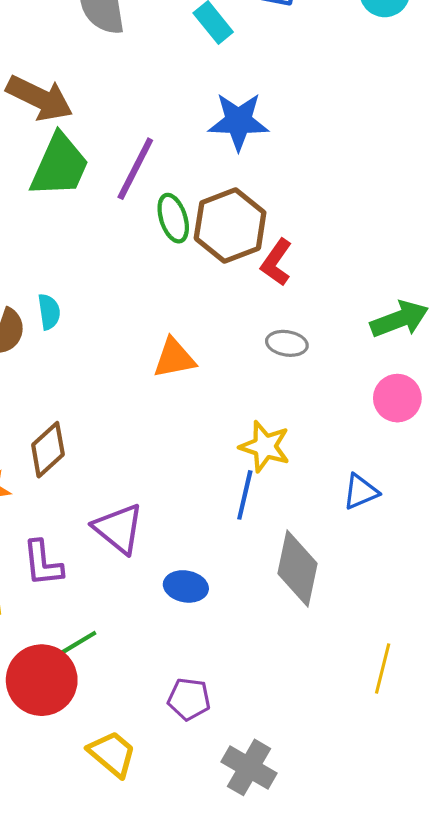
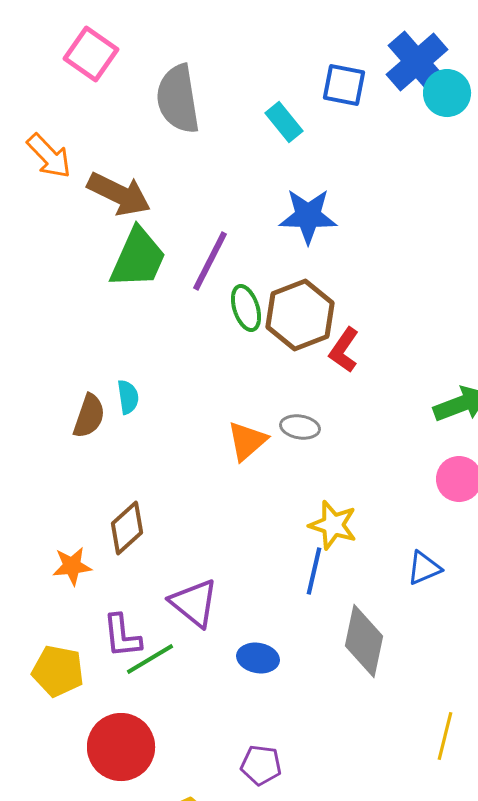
gray ellipse: (287, 343) -> (300, 427), moved
orange triangle: (174, 358) -> (247, 441), turned -30
green line: (72, 646) -> (150, 659), moved

